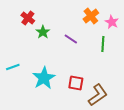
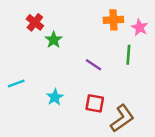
orange cross: (91, 16) -> (113, 20), turned 35
purple line: (71, 39) -> (93, 65), moved
cyan star: (44, 78) -> (55, 97), size x0.6

